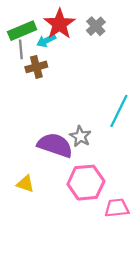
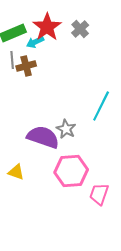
gray line: (21, 49) -> (12, 60), moved
pink trapezoid: (117, 208) -> (99, 194), turned -65

